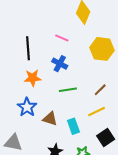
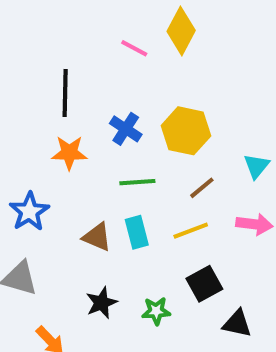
pink line: (62, 38) -> (134, 48), moved
yellow hexagon: (102, 49) -> (186, 131), moved
blue star: (27, 107) -> (29, 212), moved
cyan rectangle: (73, 126) -> (137, 232), moved

